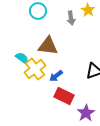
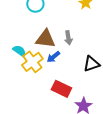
gray arrow: (71, 18) -> (68, 38), moved
blue arrow: (56, 76) -> (53, 57), moved

